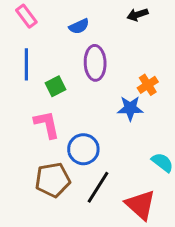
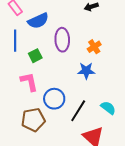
blue semicircle: (79, 26) -> (38, 21), moved, size x1.5
orange cross: (148, 85) -> (94, 47), moved
black line: (98, 187) -> (78, 111), moved

